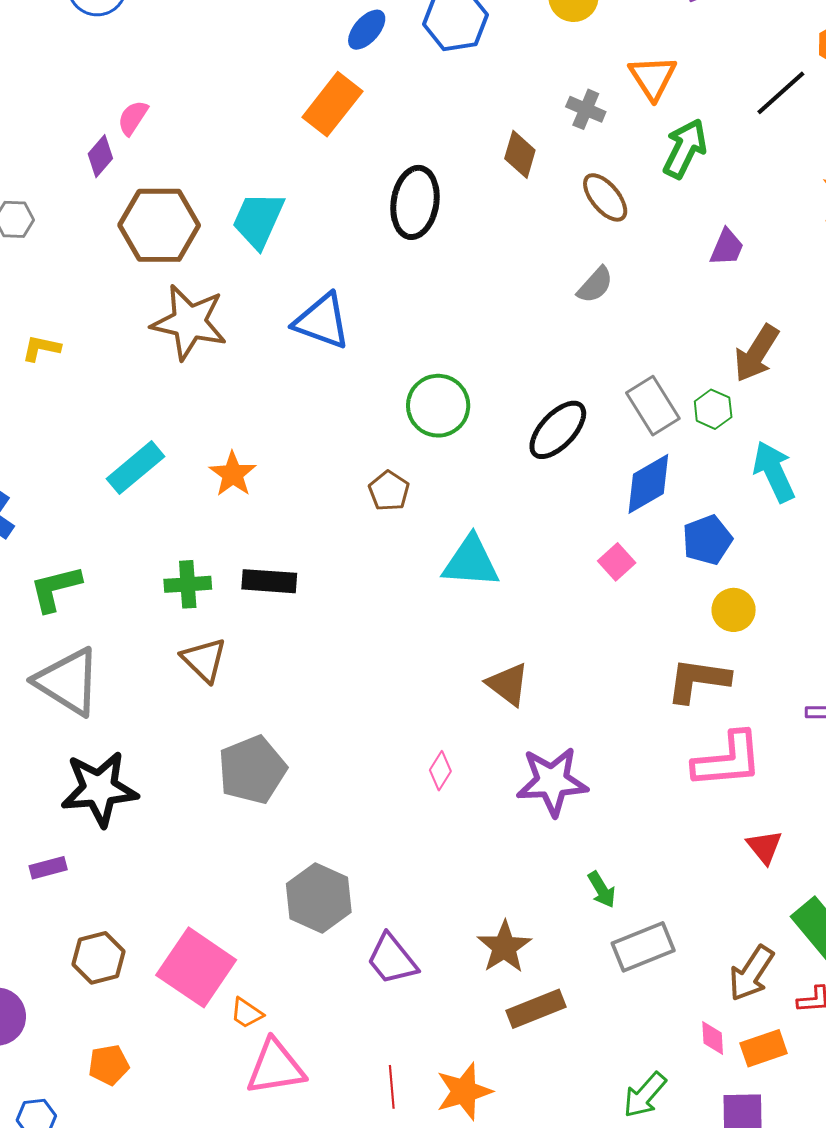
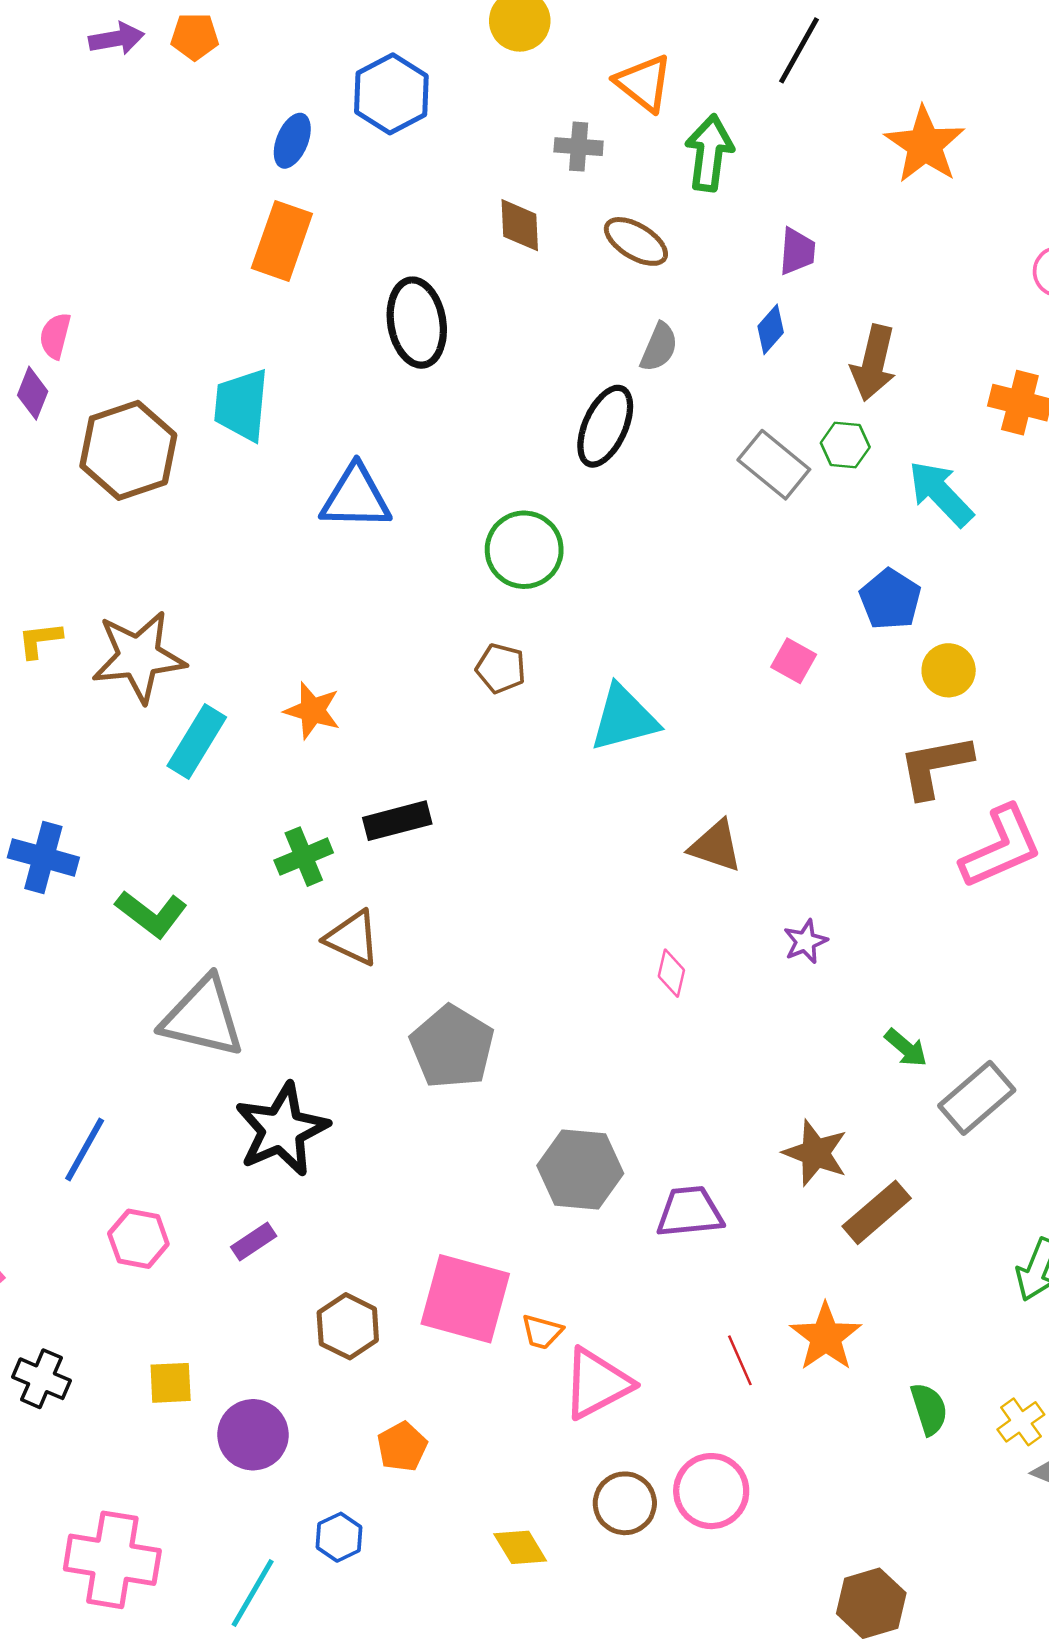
brown star: (189, 322) -> (139, 657), moved
black ellipse: (558, 430) -> (605, 426), moved
blue diamond: (648, 484) -> (771, 329), moved, size x0.6
green L-shape: (55, 588) -> (151, 914), turned -110
purple star: (552, 781) -> (805, 942), size x0.5
purple trapezoid: (392, 959) -> (690, 1212), turned 142

